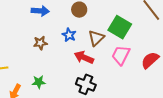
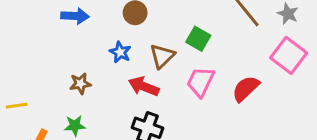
green square: (120, 27) -> (198, 39), size x0.7
brown star: (40, 43) -> (80, 84), moved

